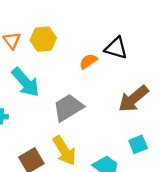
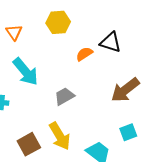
yellow hexagon: (43, 39) -> (58, 22), moved
gray trapezoid: (68, 108) -> (64, 96), size x0.7

